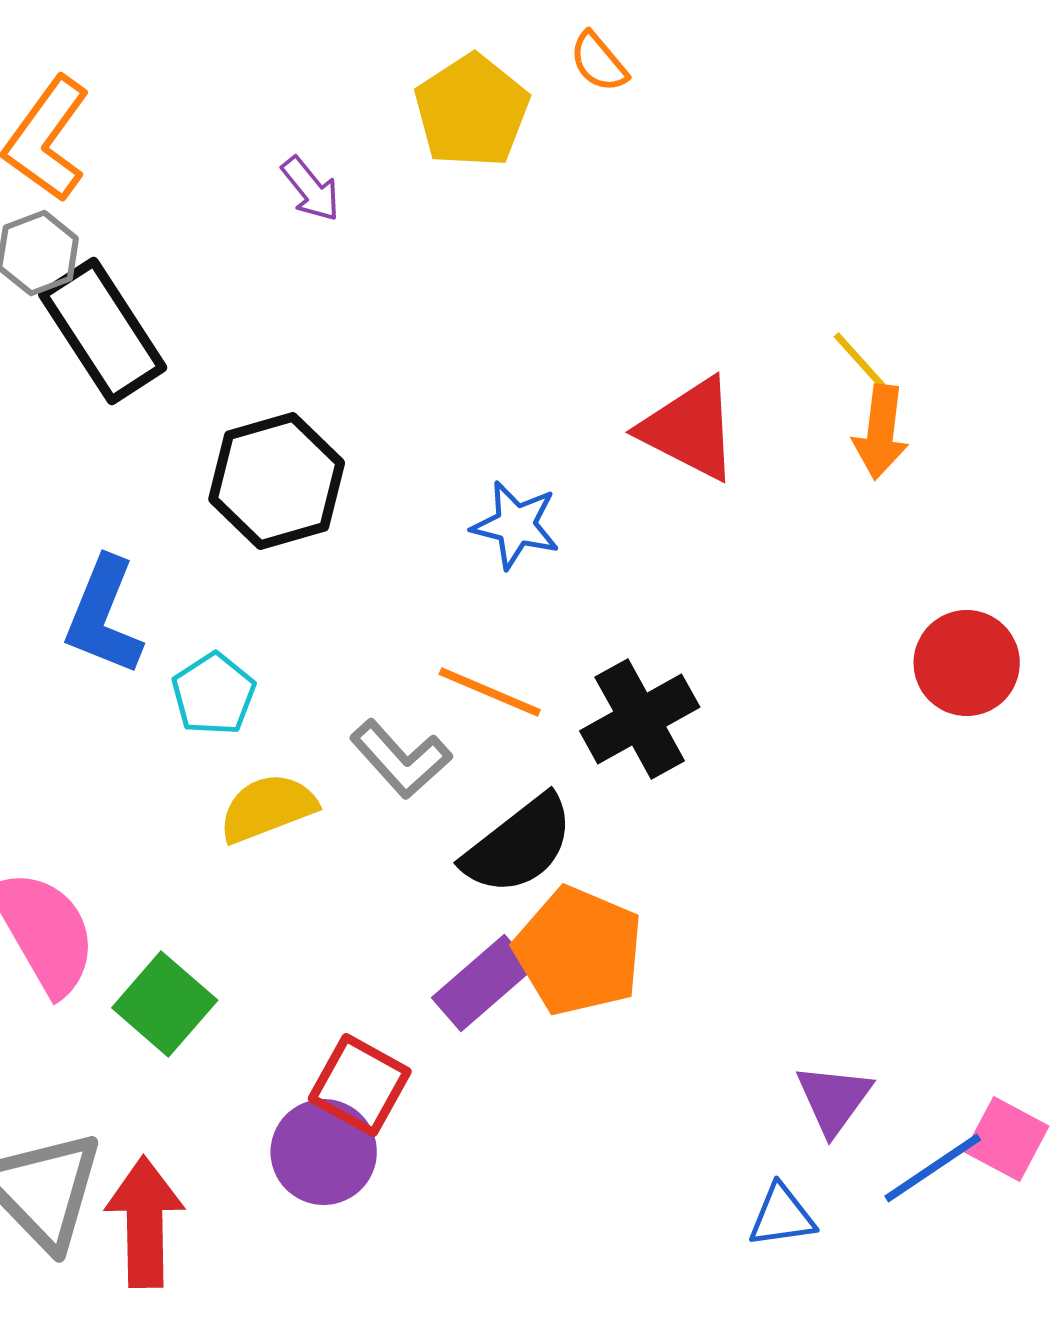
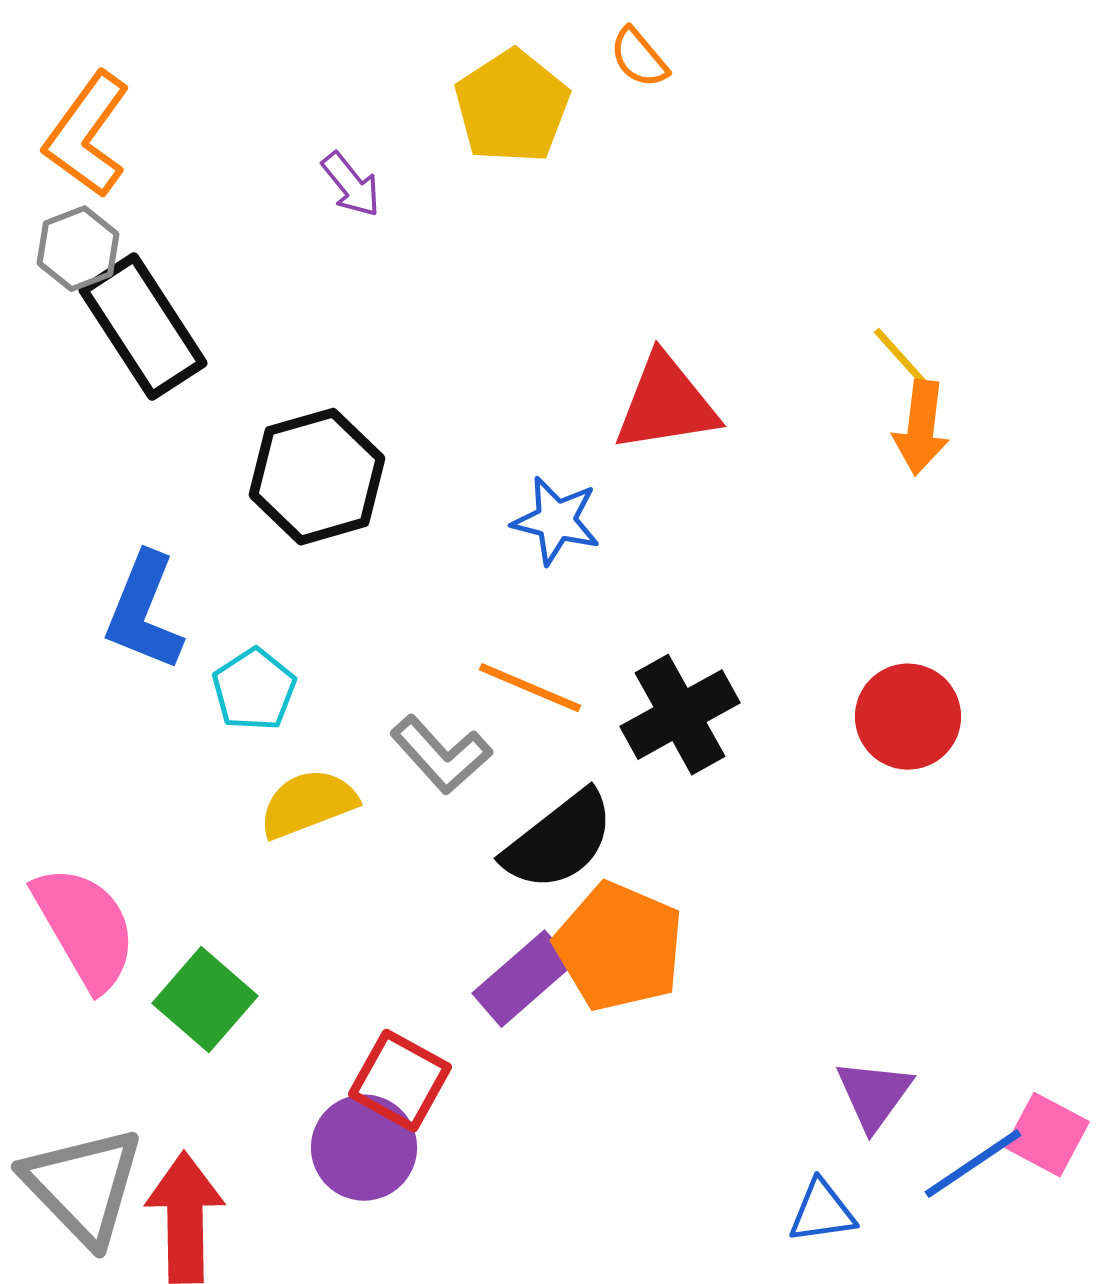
red triangle: (690, 429) -> (666, 404), moved, turned -36
red circle: (967, 663) -> (908, 717), moved

